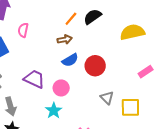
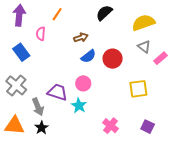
orange line: (71, 19) -> (57, 14), moved
purple trapezoid: (34, 79) -> (57, 92), moved
gray triangle: (107, 98) -> (144, 47), moved
yellow square: (130, 107) -> (138, 89), moved

